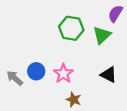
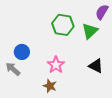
blue circle: (36, 71) -> (22, 52), moved
brown star: (74, 100) -> (50, 86), moved

